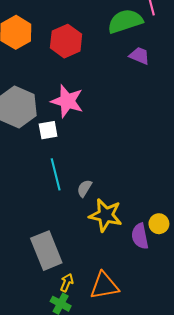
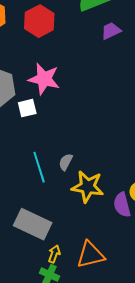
purple trapezoid: (139, 56) -> (111, 31), turned -45
cyan line: (56, 174) -> (39, 167), moved
gray rectangle: (46, 251) -> (33, 224), turned -39

